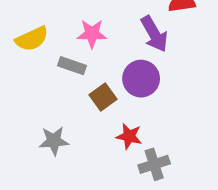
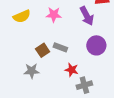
gray rectangle: (72, 66) -> (60, 47), moved
purple circle: (141, 79) -> (96, 45), moved
brown square: (103, 97) -> (43, 50), moved

